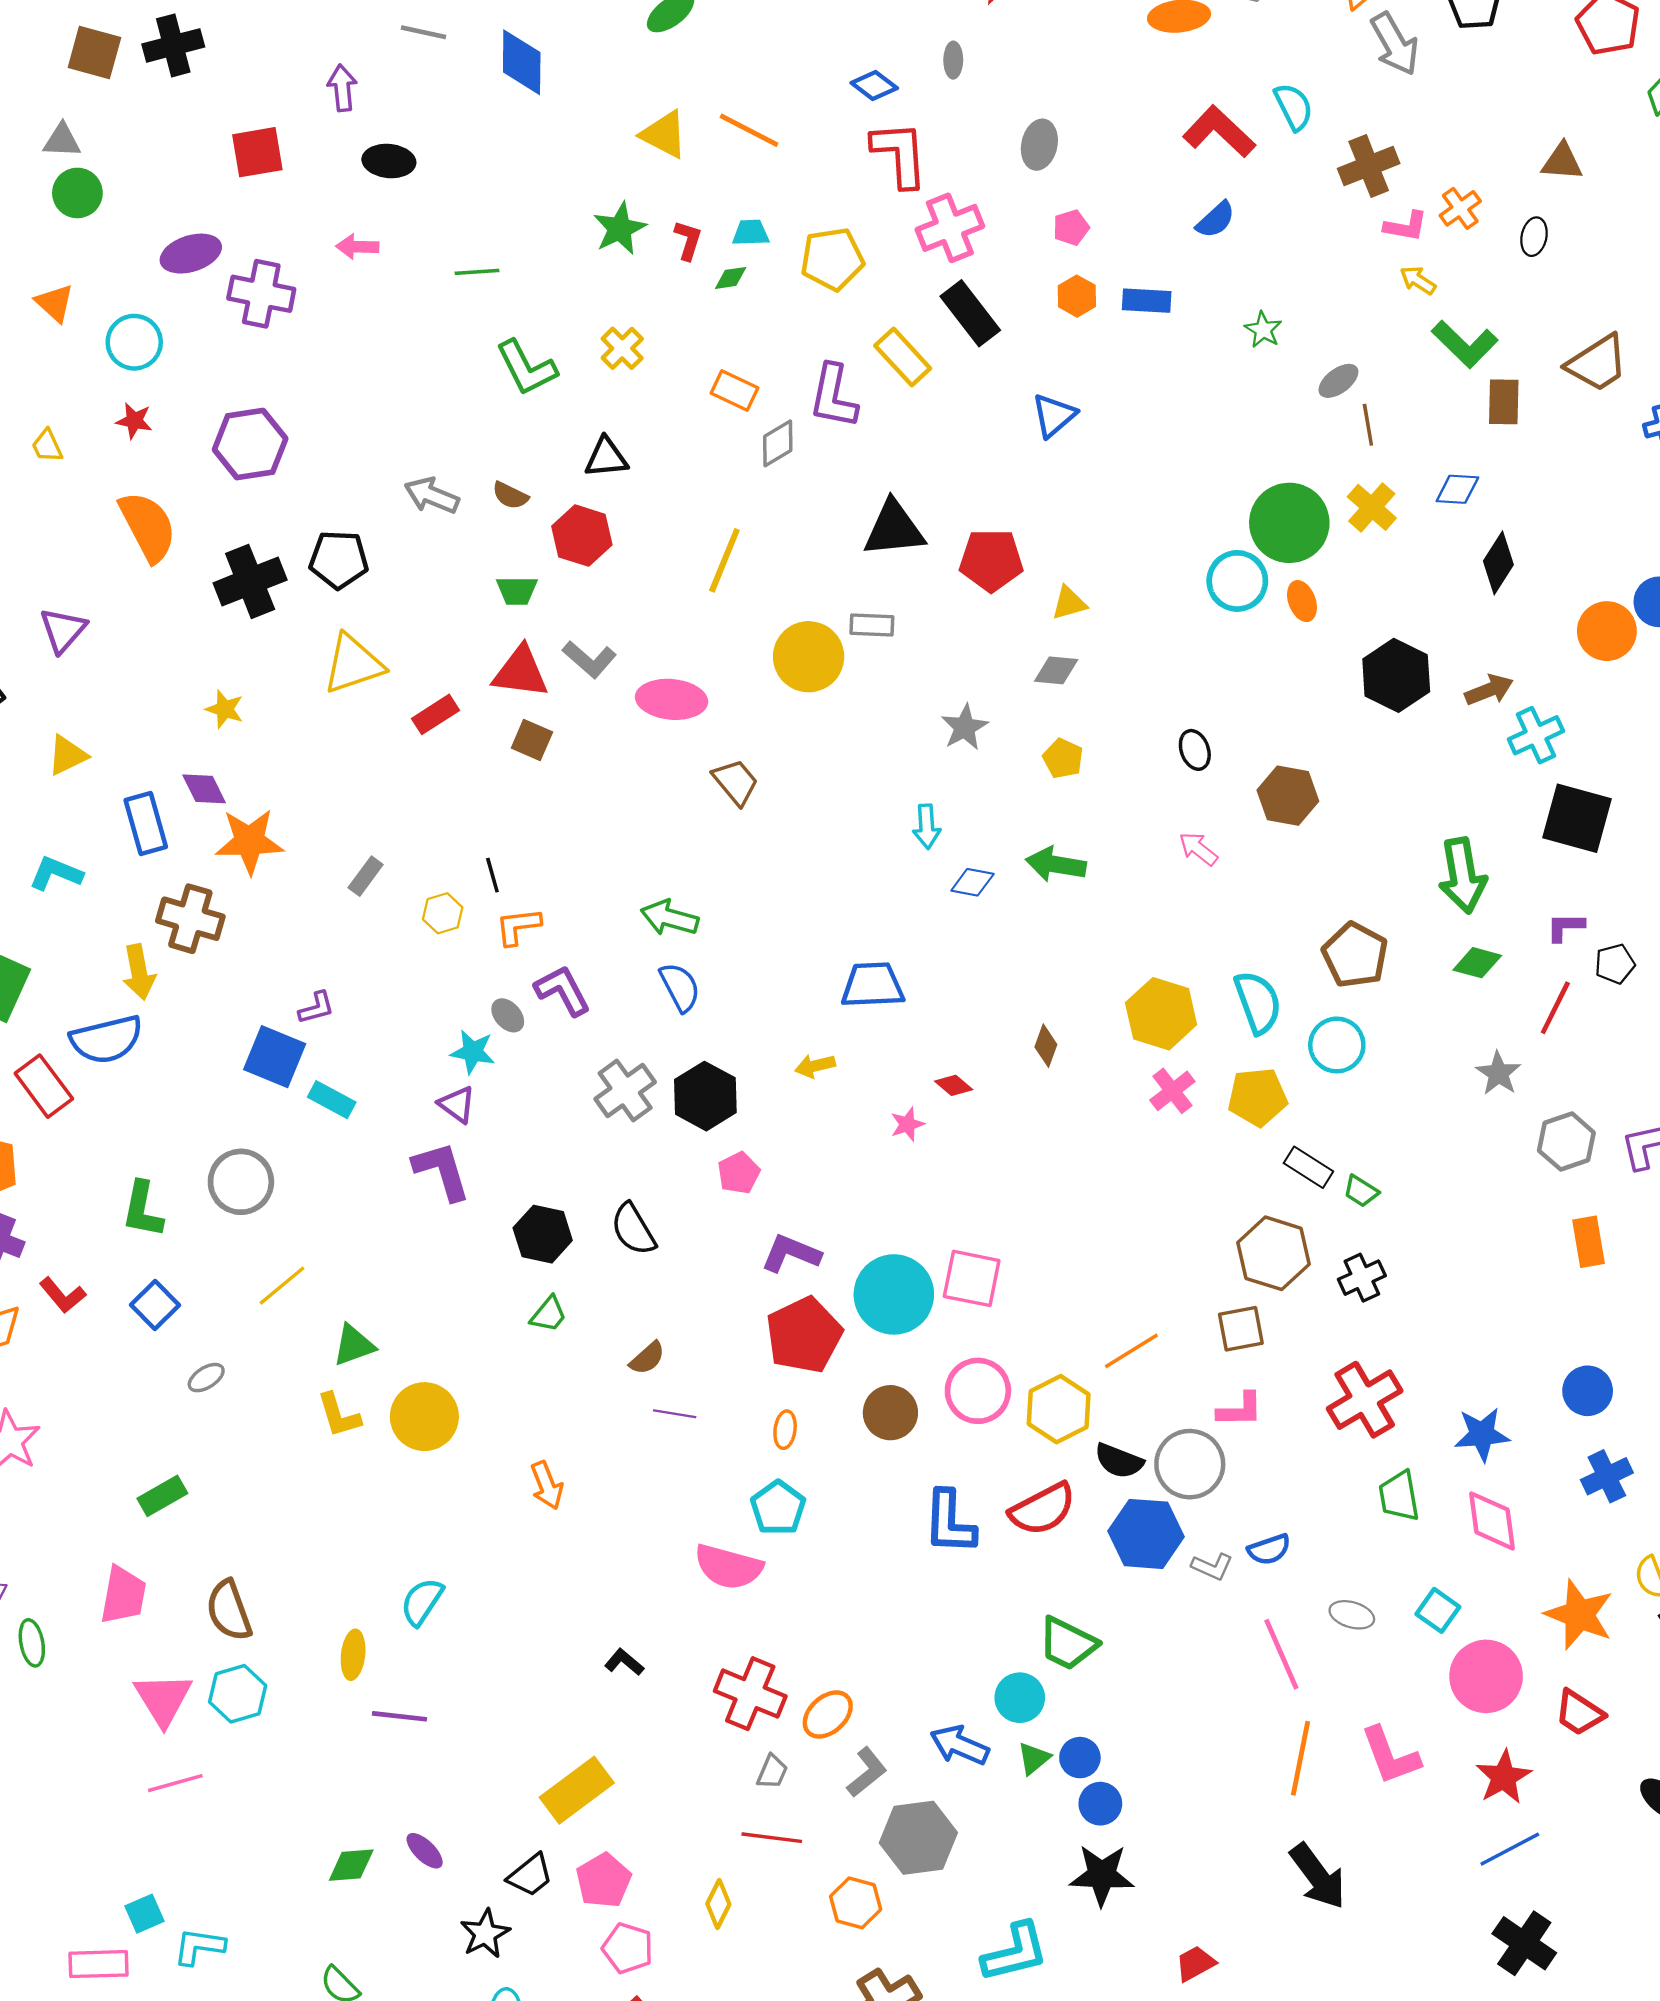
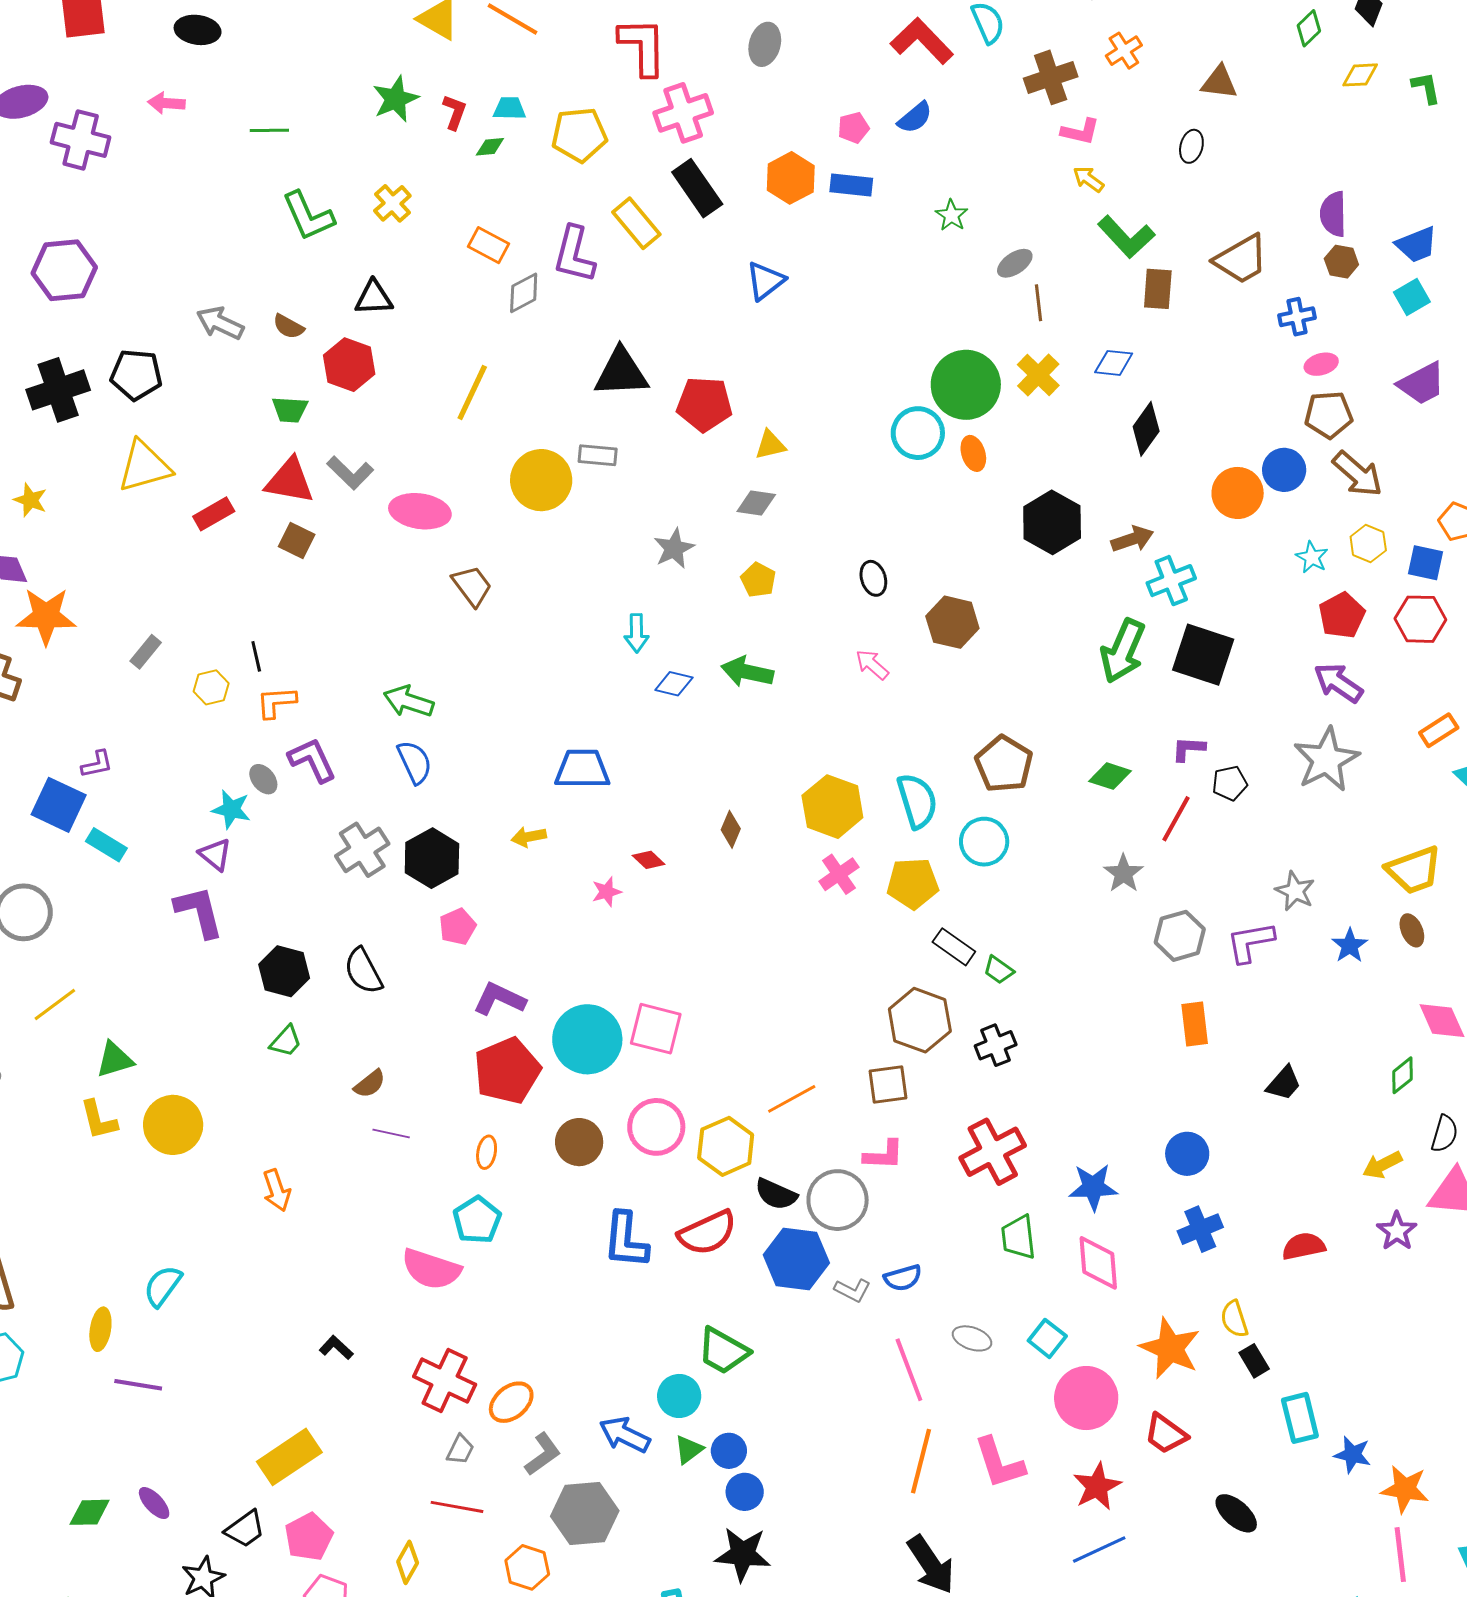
orange cross: (1460, 208) -> (1124, 51), moved
pink pentagon: (1071, 228) -> (853, 128), moved
orange hexagon: (1077, 296) -> (791, 178), size x1.4
green arrow: (1462, 876) -> (1123, 651), moved, turned 30

